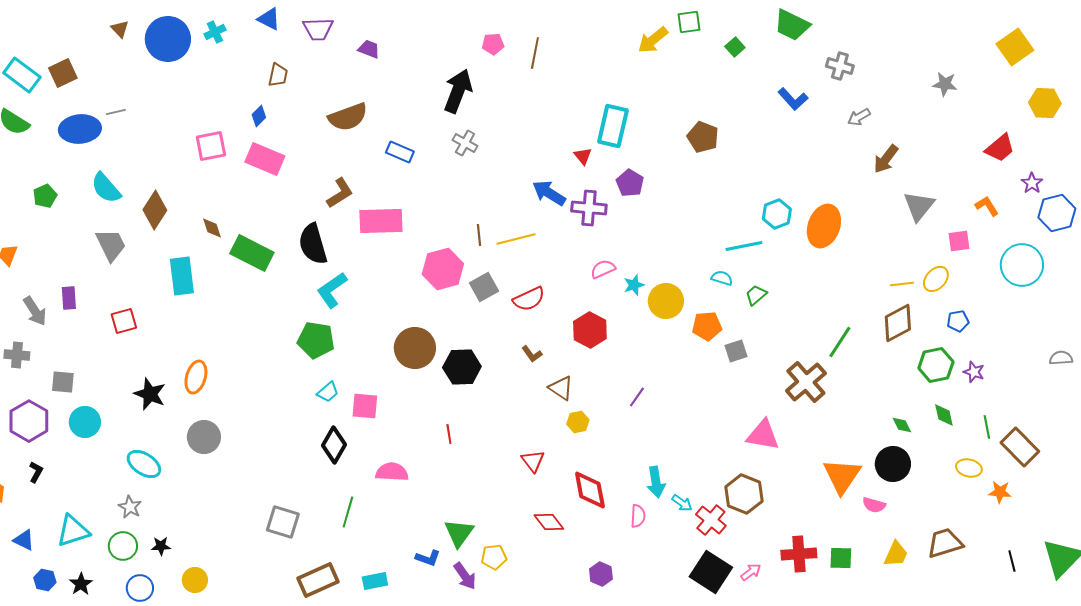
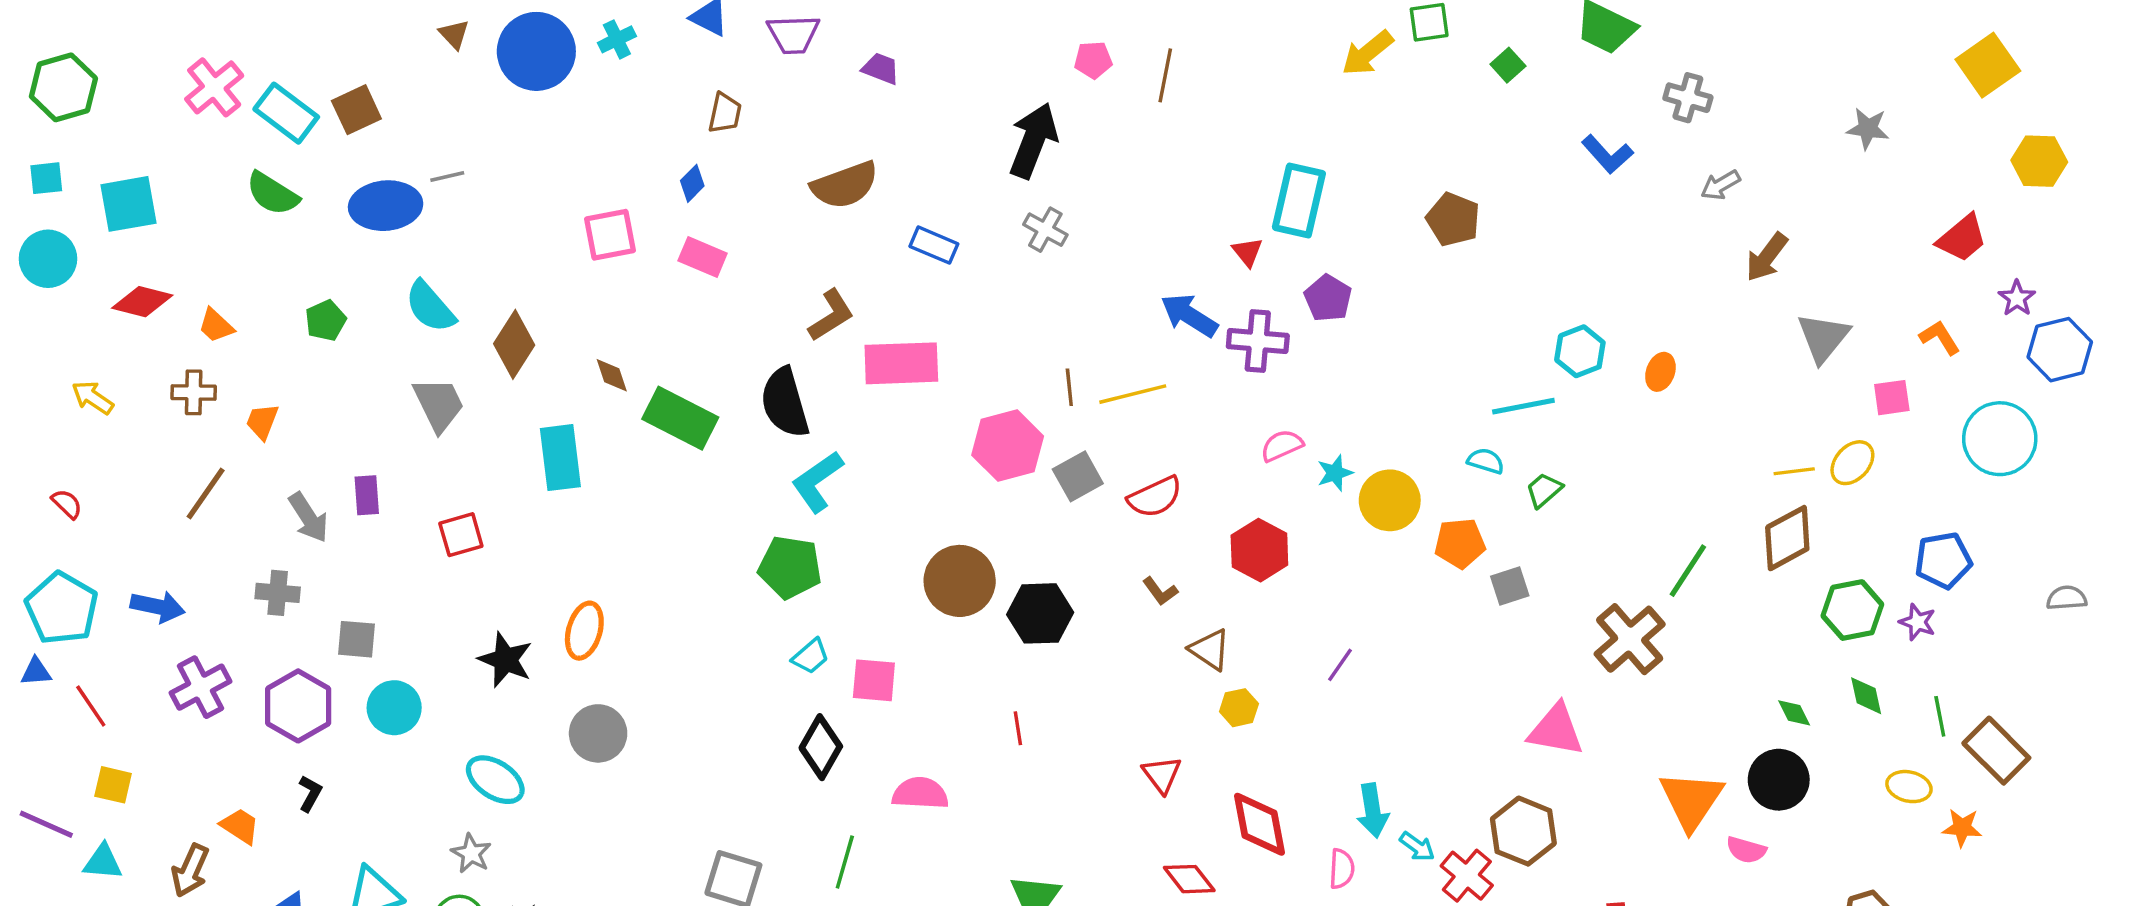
pink rectangle: (265, 159) -> (703, 257), size x0.7
orange ellipse: (824, 226) -> (1660, 372), size x0.5
blue pentagon: (958, 321) -> (1943, 560), moved, size x1.5

